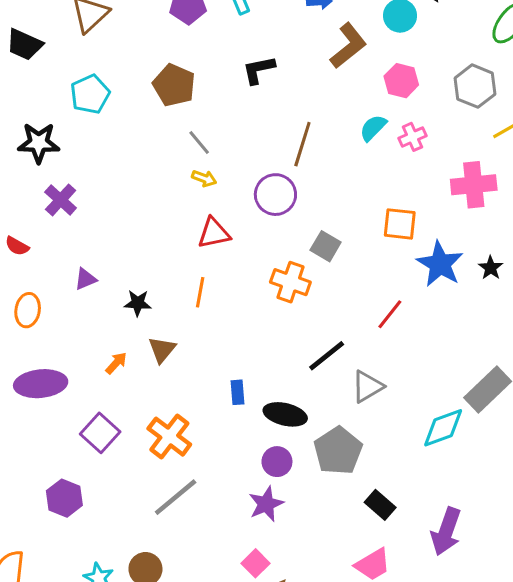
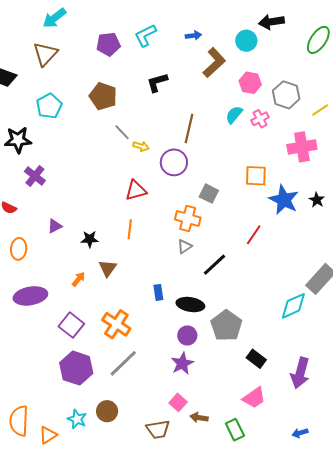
gray hexagon: (475, 86) -> (286, 95), moved
yellow arrow: (204, 178) -> (141, 146), moved
gray triangle: (367, 387) -> (185, 246), moved, size x0.7
purple hexagon: (64, 498) -> (76, 368), moved, size x1.4

